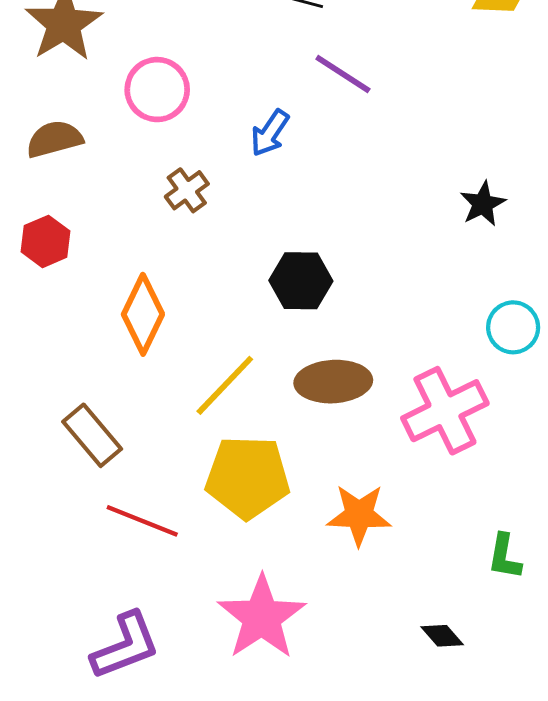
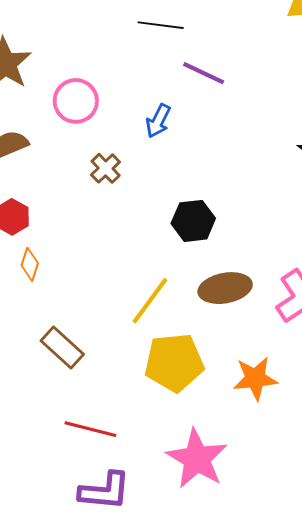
orange diamond: (143, 314) -> (30, 264), moved, size x0.6
red line: (142, 521) -> (90, 429), moved
purple L-shape: (125, 646) -> (105, 491), turned 34

